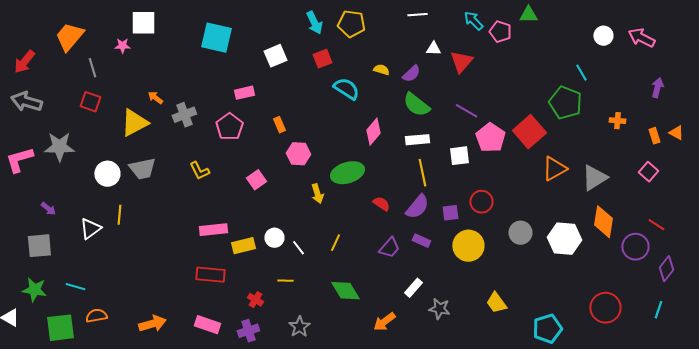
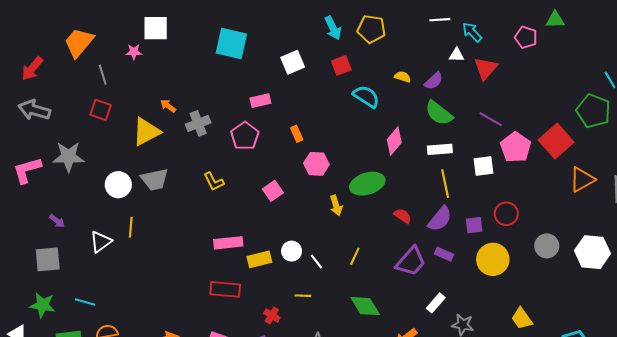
cyan arrow: (473, 21) -> (472, 32), moved
purple trapezoid: (389, 248) -> (411, 261), size x1.4

